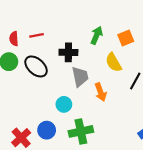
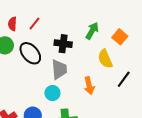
red line: (36, 35) -> (35, 23), turned -48
orange square: (126, 38) -> (120, 37), turned -35
gray trapezoid: (80, 77) -> (59, 69), moved

